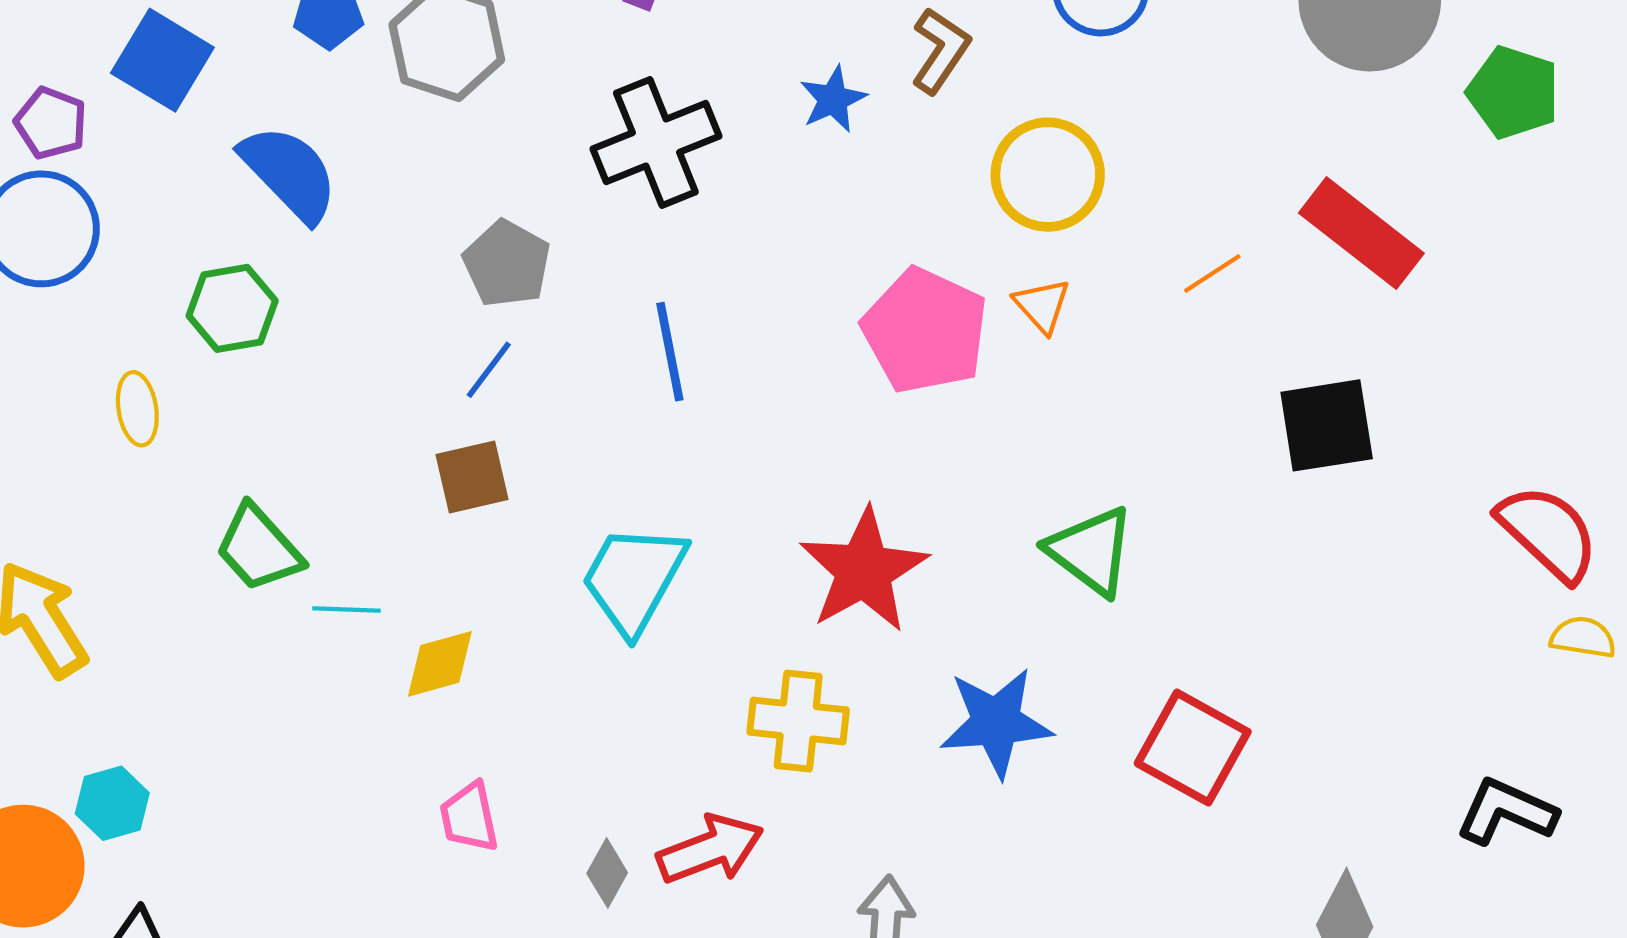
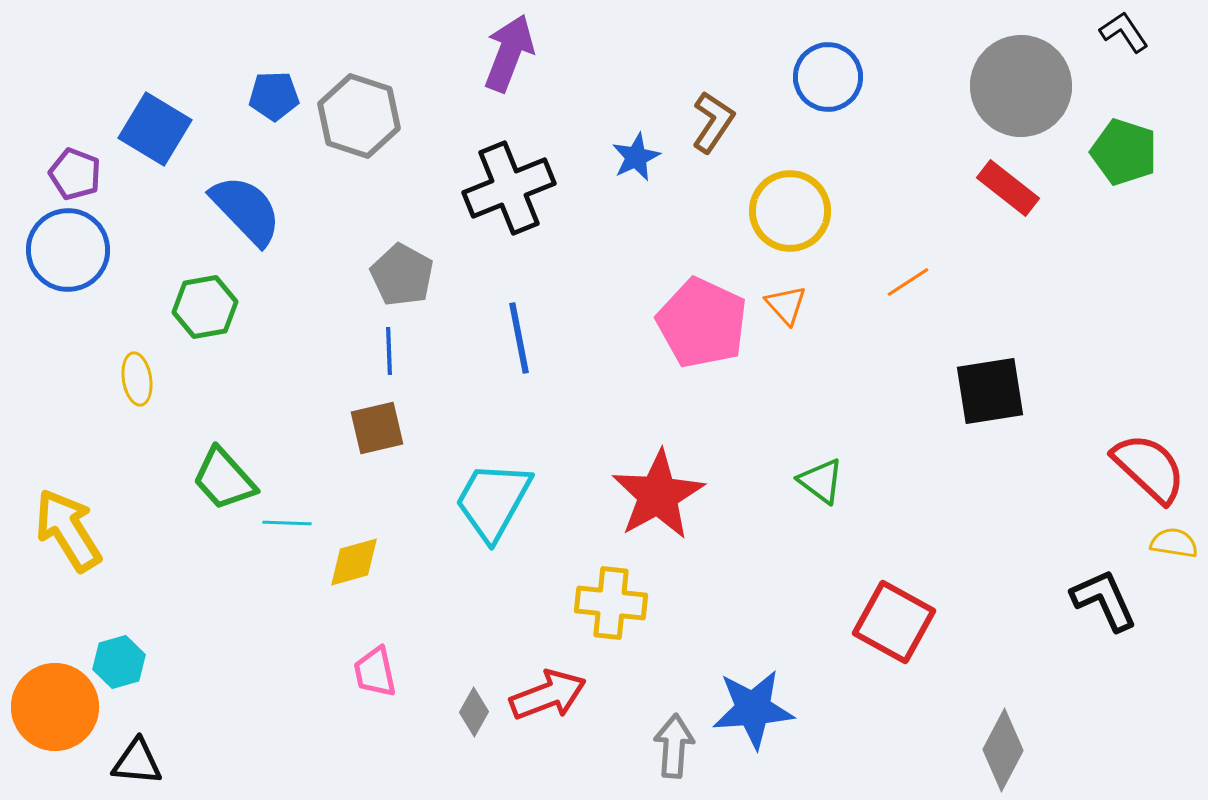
red rectangle: (1361, 233) -> (1008, 188), moved, size x0.7
blue line: (489, 370) -> (389, 351), turned -39
green triangle: (1091, 551) -> (821, 481), size x0.7
blue star: (996, 722) -> (753, 709), moved
black L-shape: (1506, 812) -> (1104, 600), moved, turned 42

